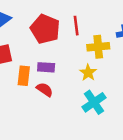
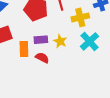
yellow star: (88, 73) -> (60, 41), moved
cyan cross: (94, 102) -> (89, 41), moved

